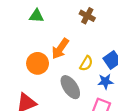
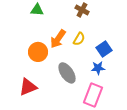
yellow semicircle: (86, 63) -> (79, 39), moved

